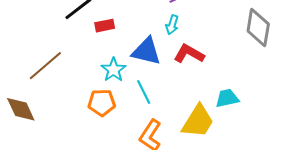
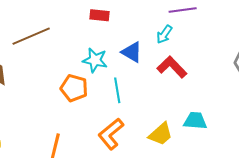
blue triangle: (146, 51) -> (132, 52), size x0.7
cyan star: (113, 70) -> (95, 60), turned 30
yellow trapezoid: (198, 121) -> (161, 134), size x0.7

